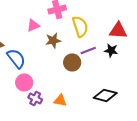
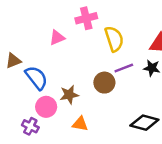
brown star: (53, 40) -> (69, 95), moved
purple cross: (35, 98) -> (30, 126), moved
orange triangle: (60, 100) -> (80, 124), moved

